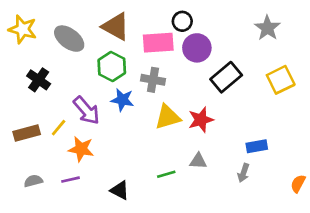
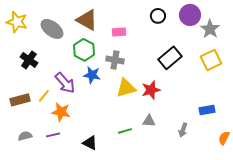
black circle: (182, 21) -> (158, 16), moved
gray star: (267, 28) -> (210, 29), moved
pink rectangle: (158, 43) -> (119, 32), size x0.6
purple circle: (197, 48) -> (190, 15), moved
blue rectangle: (257, 146) -> (207, 110), moved

